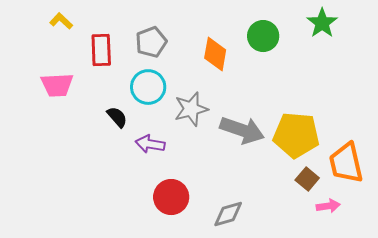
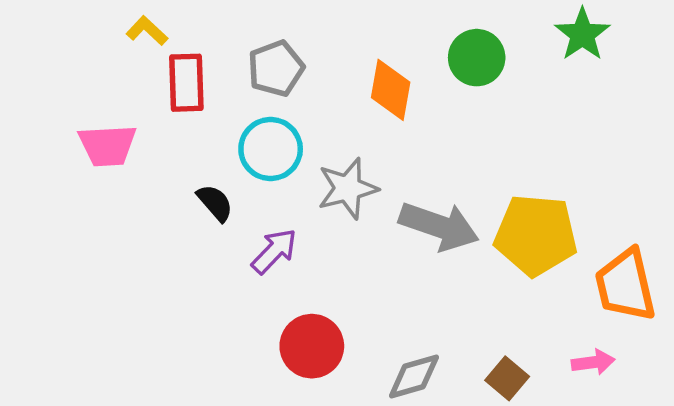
yellow L-shape: (61, 21) -> (147, 31), moved
purple arrow: (150, 144) -> (274, 251), turned 124
brown square: (307, 179) -> (507, 378), moved

